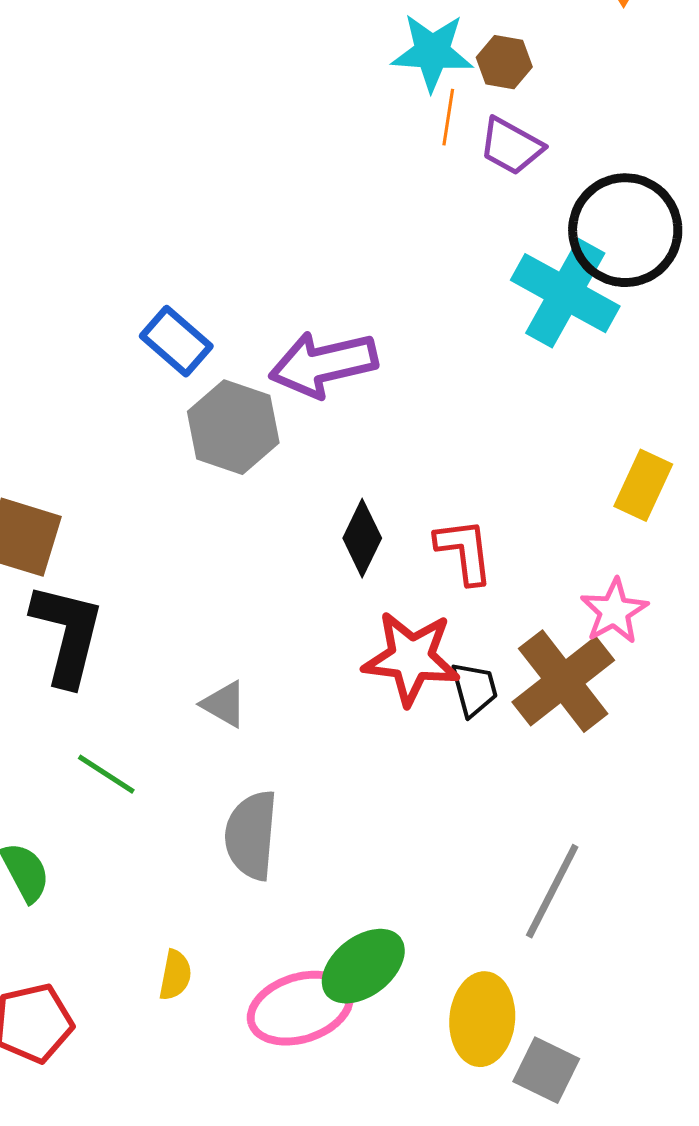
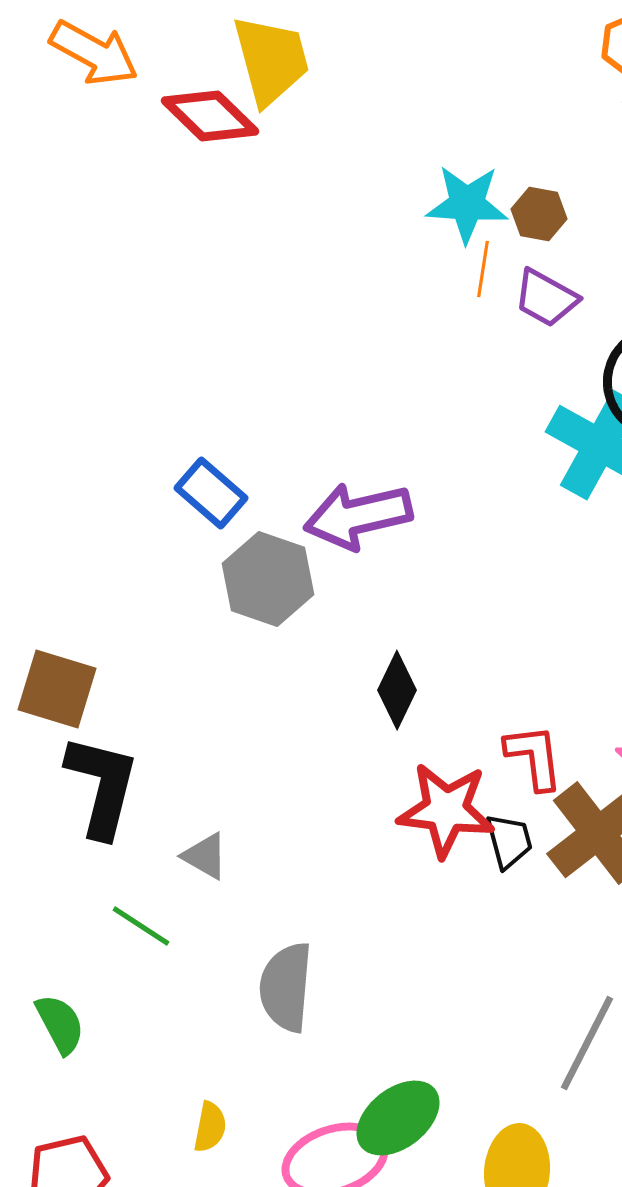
red L-shape: (464, 551) -> (534, 757), moved
gray triangle: (224, 704) -> (205, 856), moved

